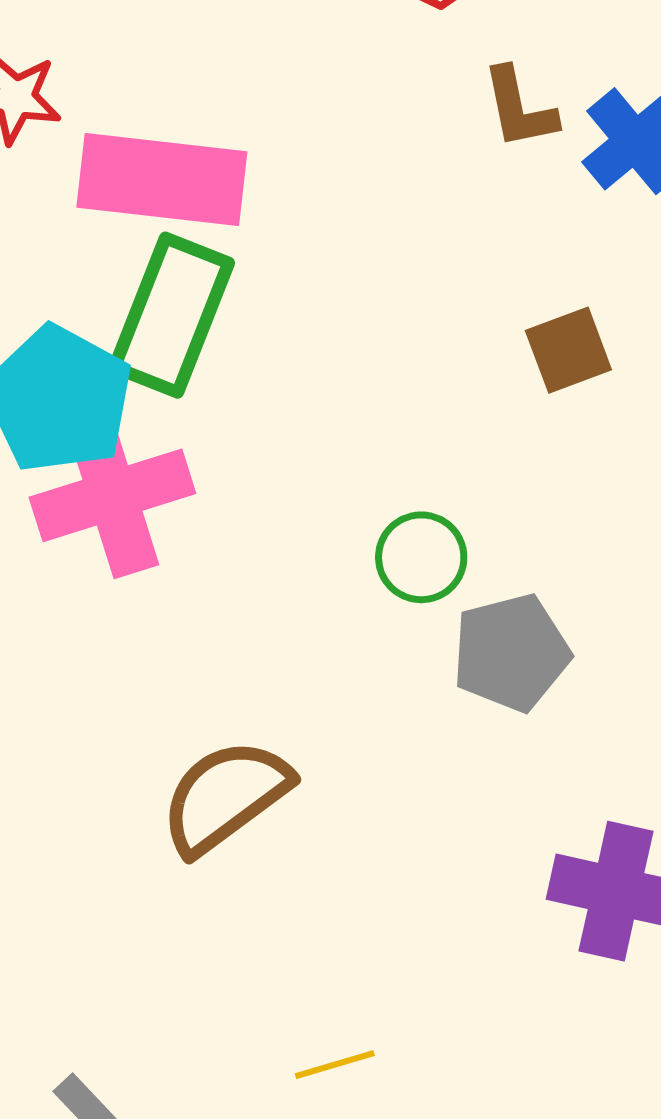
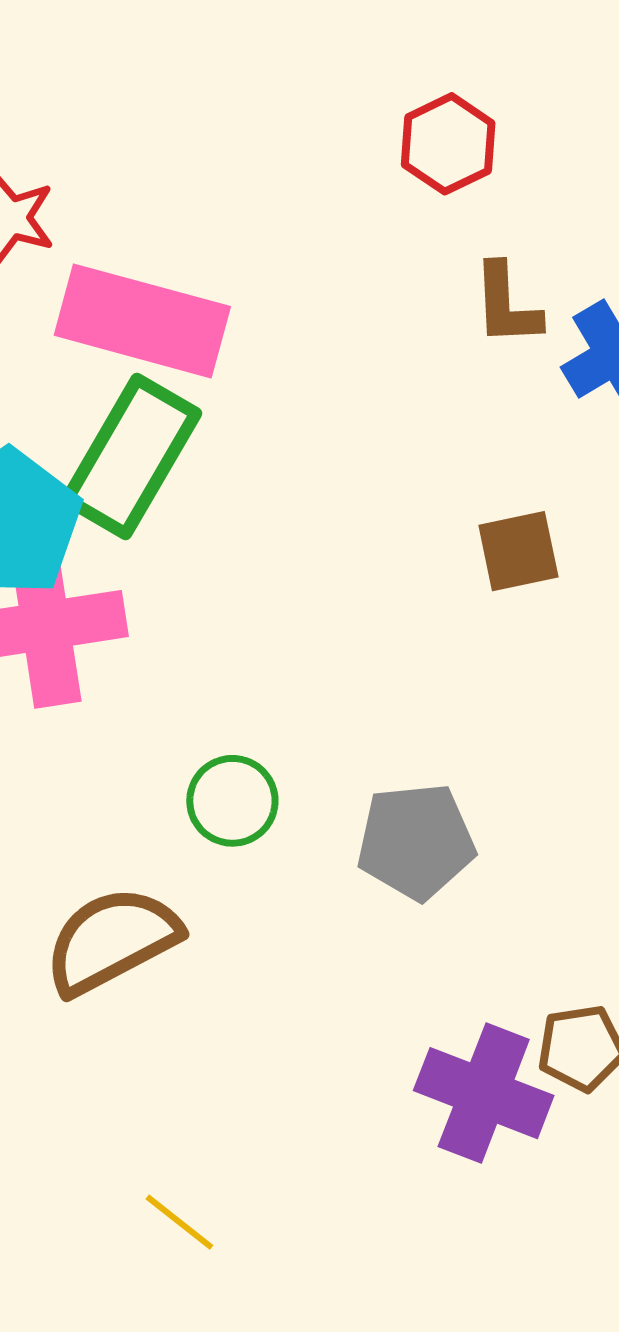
green circle: (421, 557) -> (232, 801), moved
yellow line: (335, 1065) -> (179, 1222), turned 46

